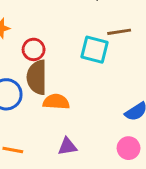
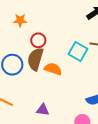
orange semicircle: (56, 102) -> (53, 69), moved

